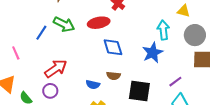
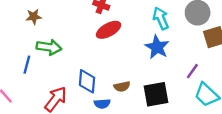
red ellipse: (99, 23) -> (109, 30), moved
blue diamond: (113, 47) -> (87, 81), moved, turned 40

